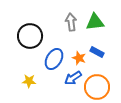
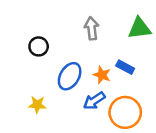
green triangle: (95, 22) -> (139, 28), moved
black circle: (30, 36) -> (39, 46), size x0.6

